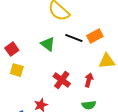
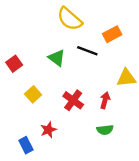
orange rectangle: (95, 36) -> (112, 34), moved
yellow square: (17, 70) -> (33, 94), moved, turned 32

